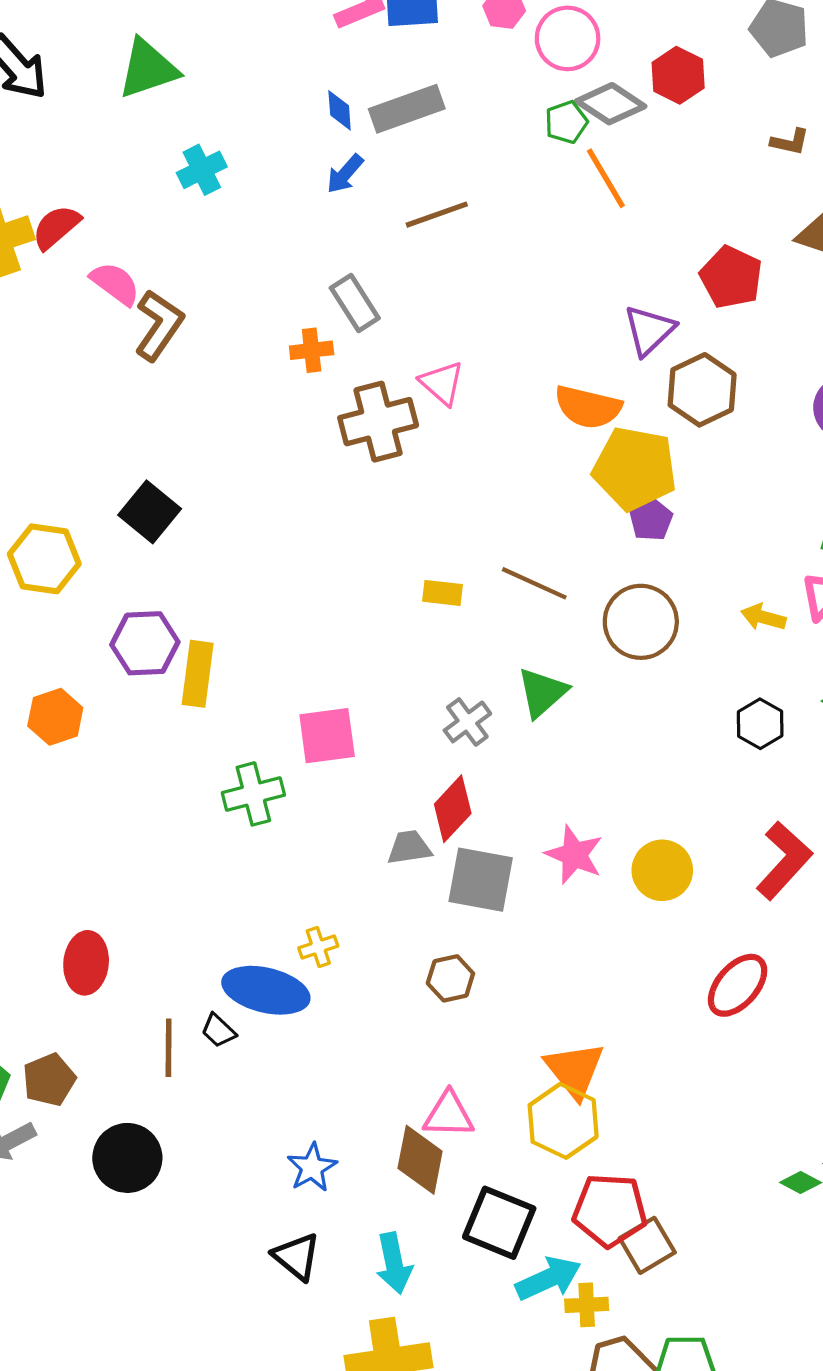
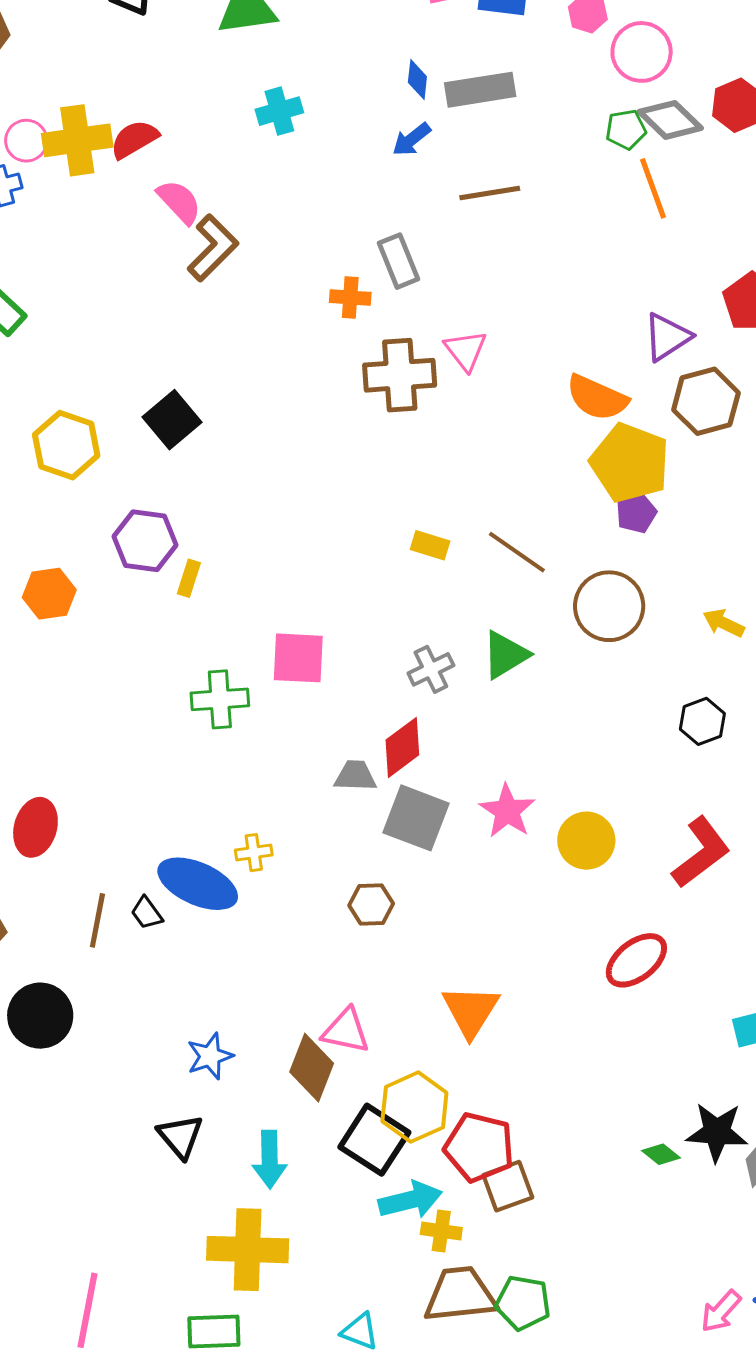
yellow rectangle: (198, 674) -> (189, 578), size x0.6
yellow hexagon: (563, 1121) -> (414, 1107), moved

